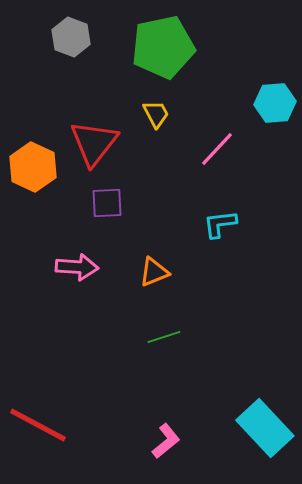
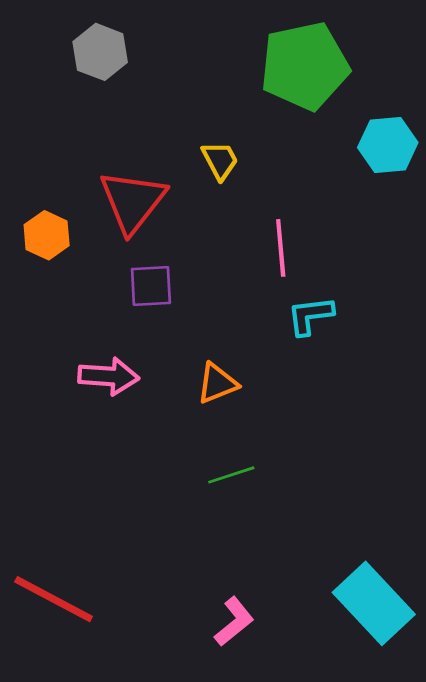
green pentagon: (163, 47) -> (305, 66), moved
pink line: (217, 149) -> (281, 248), moved, turned -48
orange hexagon: (33, 167) -> (47, 235), size x0.7

